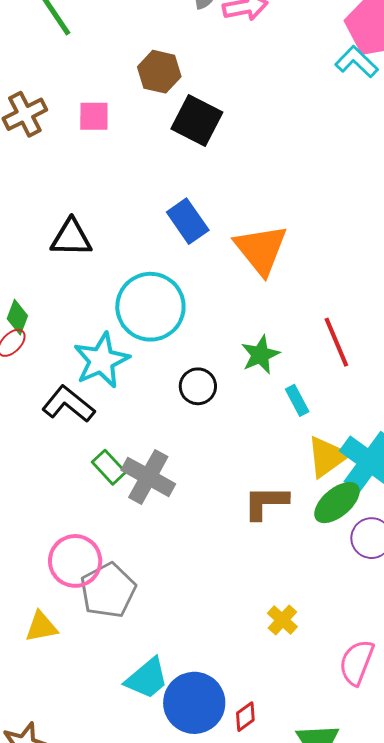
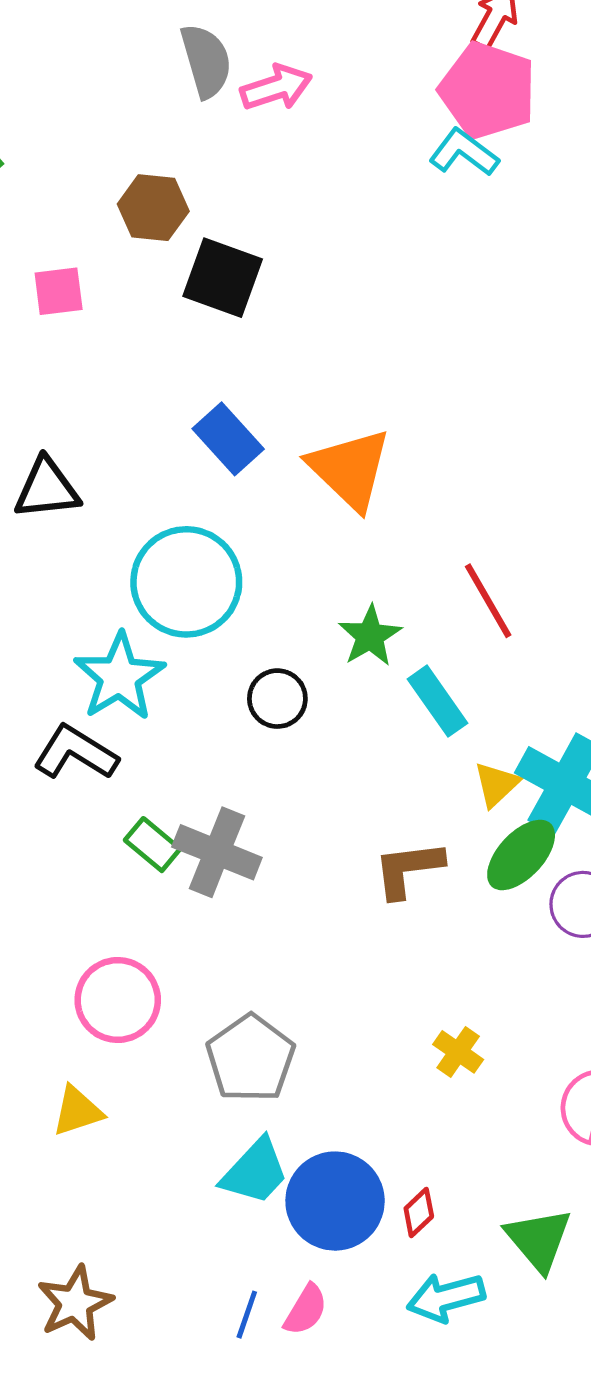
cyan rectangle: (297, 400) -> (438, 701), size x1.4
yellow triangle: (327, 457) -> (496, 784), size x0.7
gray pentagon: (108, 590) -> (250, 1058), moved

